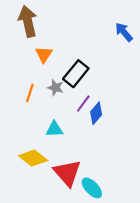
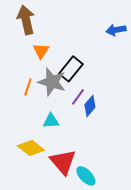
blue arrow: (124, 32) -> (116, 30), turned -60
gray star: (56, 88) -> (52, 82), size x1.8

